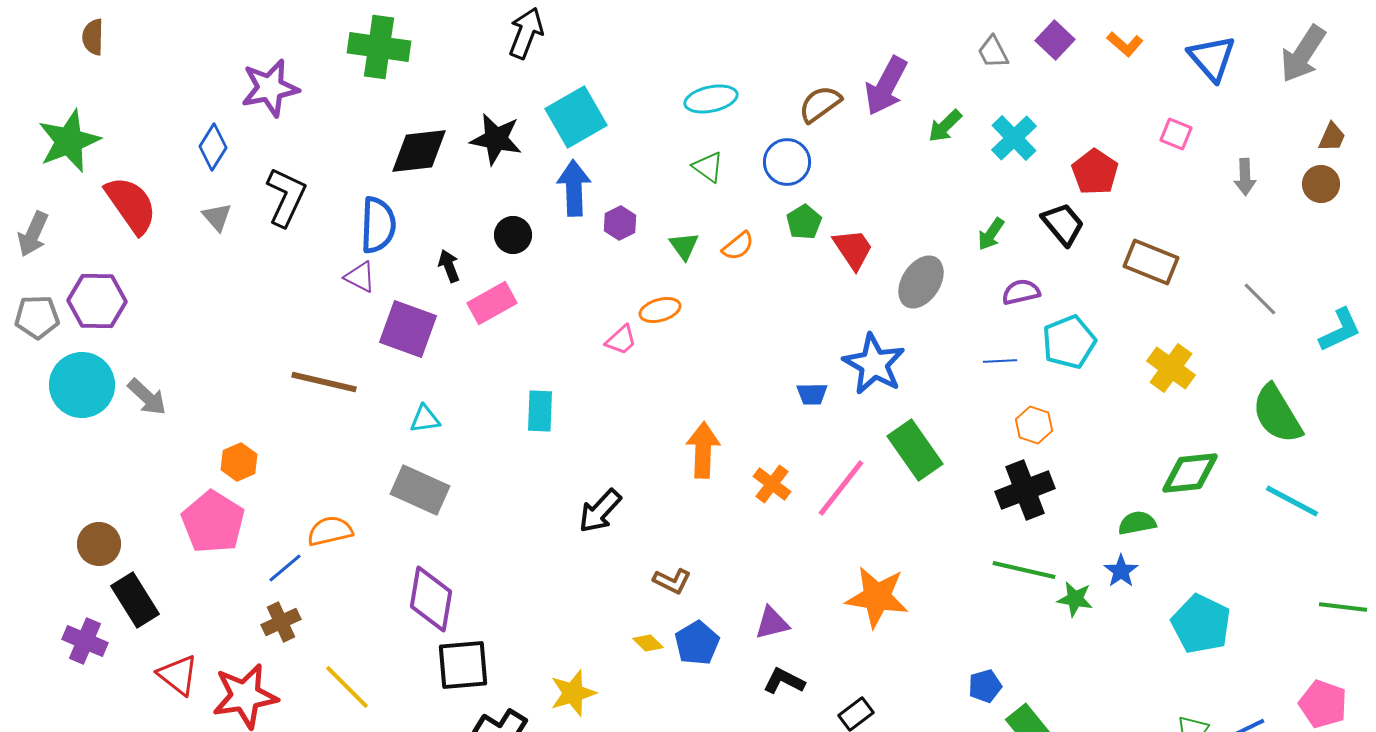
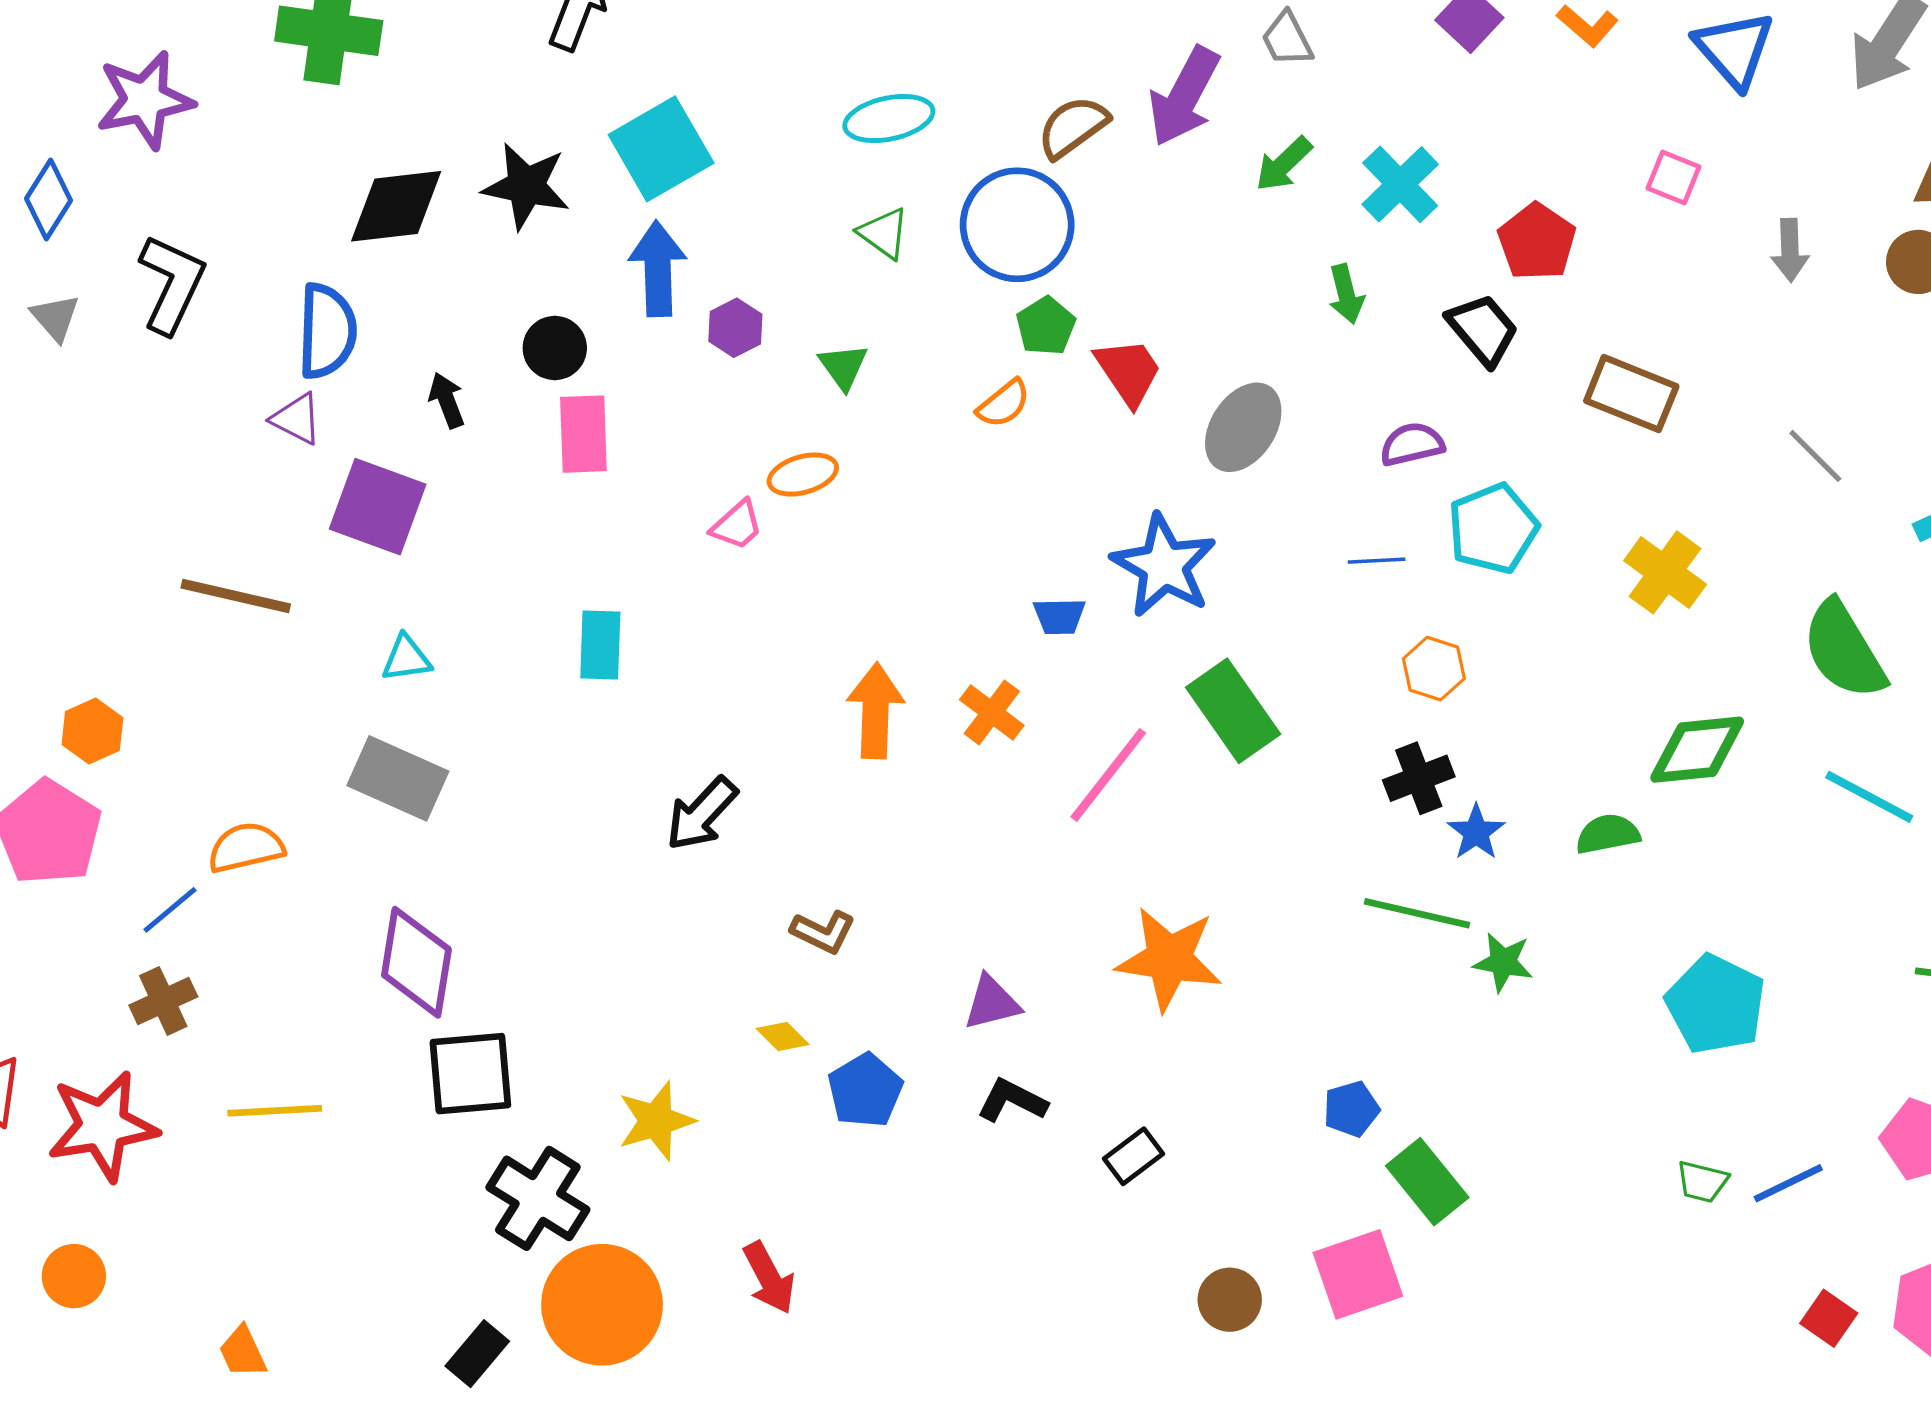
gray trapezoid: (993, 52) -> (1287, 39), moved
blue circle: (787, 162) -> (1017, 225), size x1.4
green arrow: (991, 234) -> (1346, 294), moved, turned -48
orange semicircle: (738, 246) -> (1004, 404), moved
pink rectangle: (492, 303) -> (583, 434), moved, turned -63
orange cross: (772, 484) -> (992, 712), moved
black cross: (1025, 490) -> (1419, 778), size x0.7
blue star: (1121, 571) -> (1476, 832), moved
blue pentagon: (697, 643) -> (865, 1090), moved
yellow line: (347, 687) -> (275, 1111), turned -48

